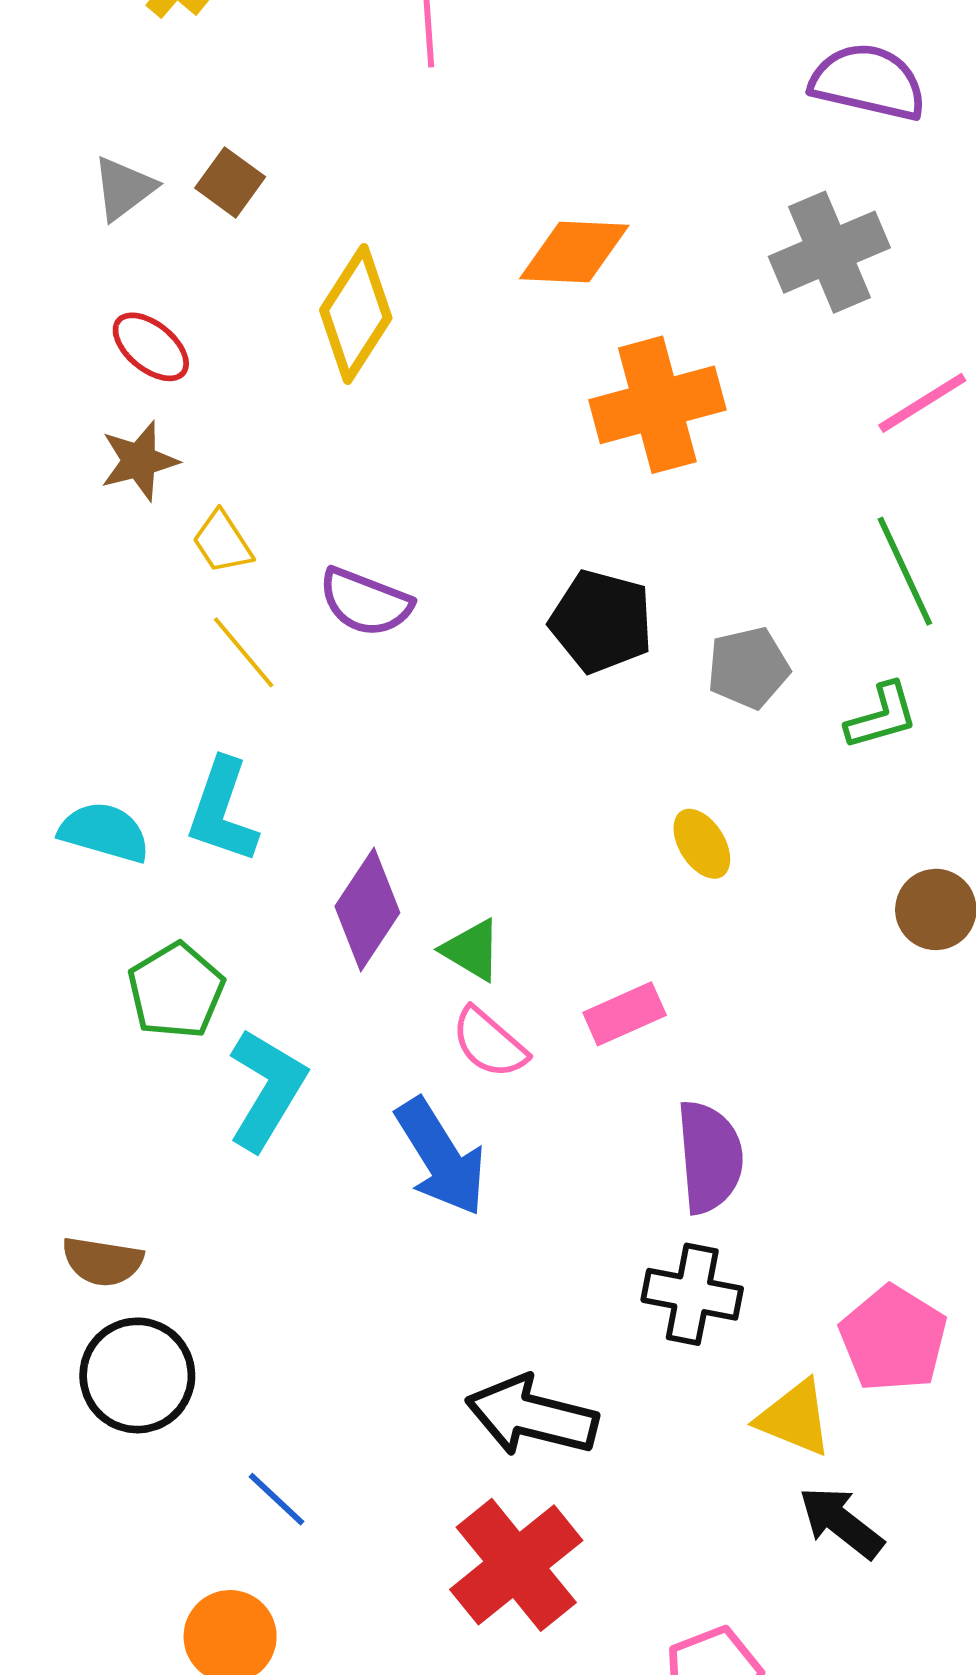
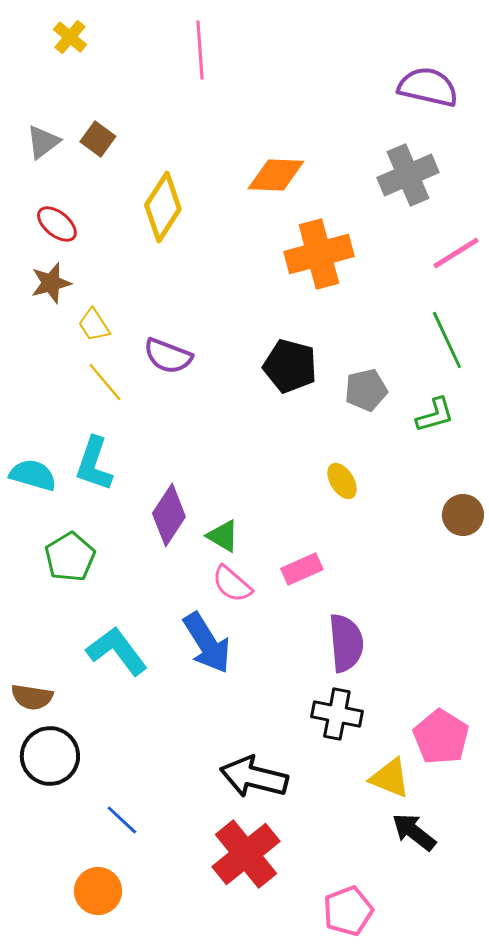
cyan L-shape: (267, 1089) -> (117, 651), moved, turned -68

